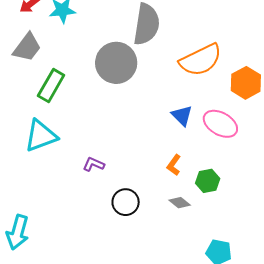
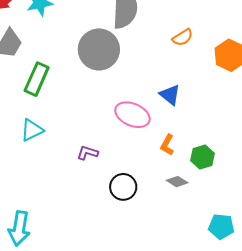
orange semicircle: (201, 60) -> (183, 37), size x0.5
pink ellipse: (220, 124) -> (132, 115), moved
cyan triangle: (41, 136) -> (32, 130), size x0.7

